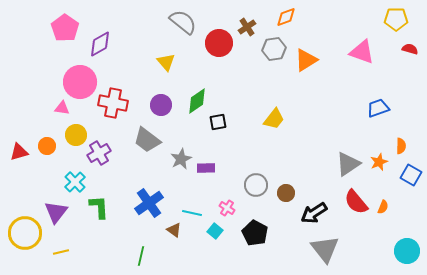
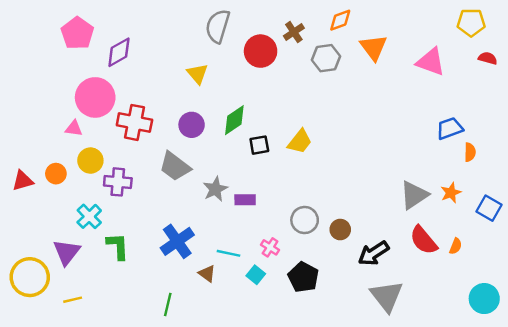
gray semicircle: (183, 22) -> (218, 26), turned -112
orange triangle: (306, 60) -> (374, 48), moved, turned -35
yellow trapezoid: (274, 119) -> (300, 141), moved
orange semicircle: (401, 146) -> (470, 152), moved
purple cross: (99, 153) -> (118, 182), turned 35

